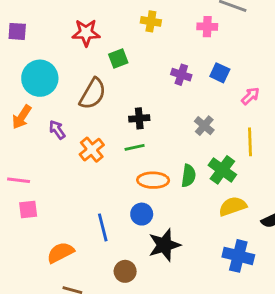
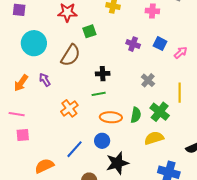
pink arrow: (250, 96) -> (181, 53), moved
orange arrow: (22, 117) -> (21, 83), moved
orange cross: (92, 150) -> (69, 108), moved
yellow semicircle: (233, 206) -> (154, 138), moved
blue line: (103, 227) -> (74, 149), turned 54

